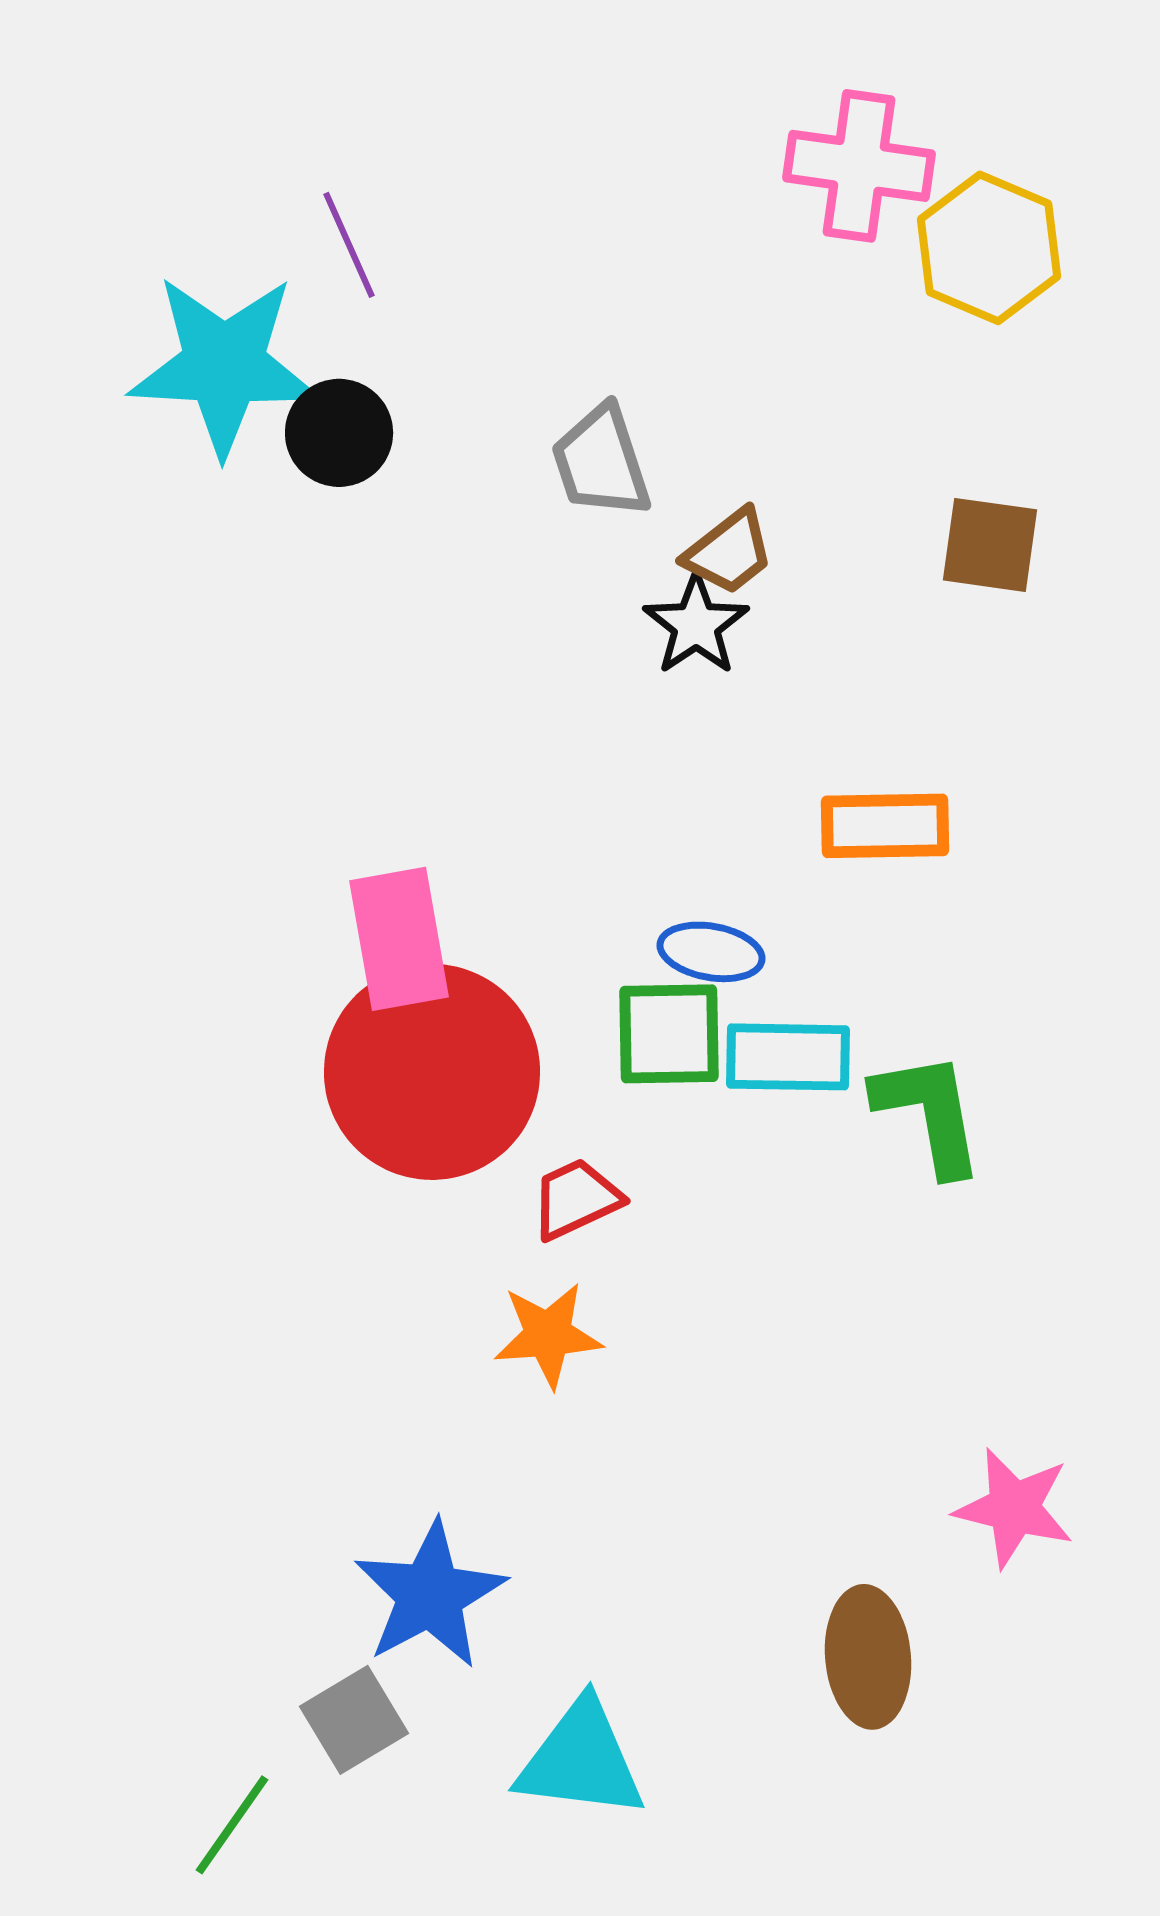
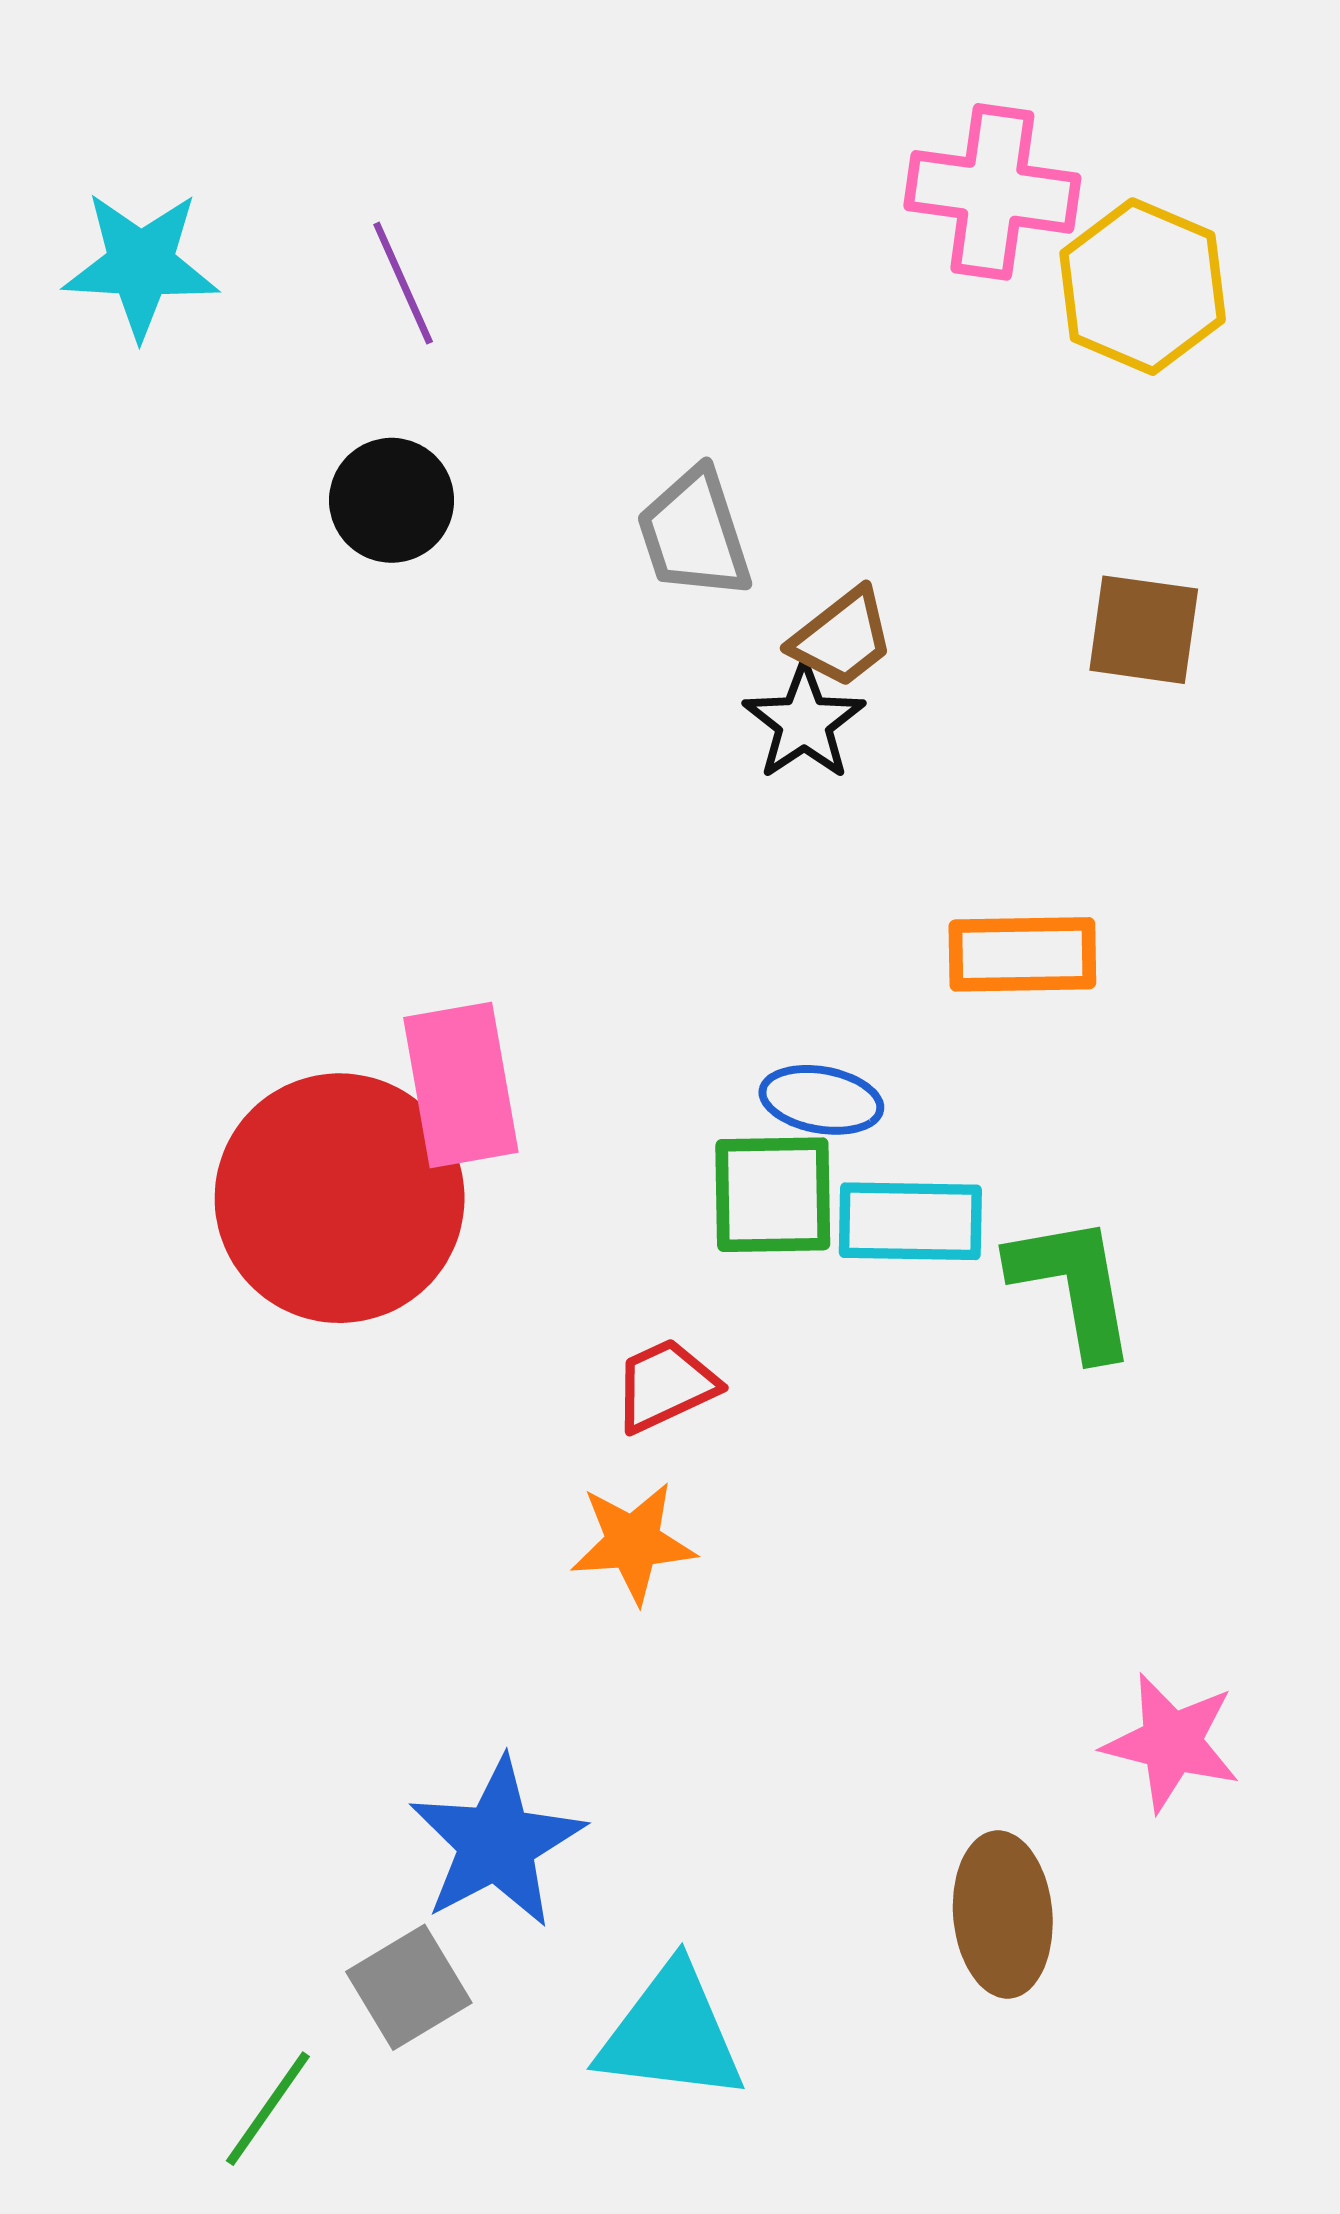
cyan star: (224, 365) -> (141, 265), moved, size x0.7
red circle: (432, 1072) -> (340, 1198), moved

